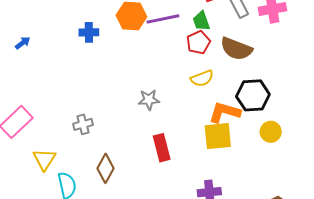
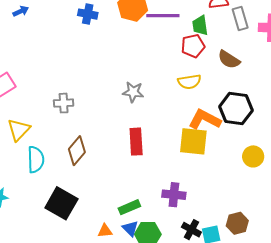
brown semicircle: (236, 49) -> (229, 60), size x0.7
yellow circle: (271, 132) -> (253, 156), moved

